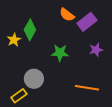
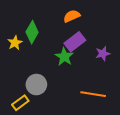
orange semicircle: (67, 15) -> (72, 16), turned 119
purple rectangle: (87, 22) -> (75, 42), moved
green star: (60, 53) -> (64, 57), turned 30

